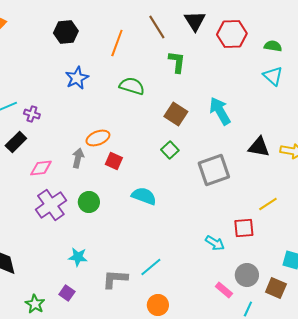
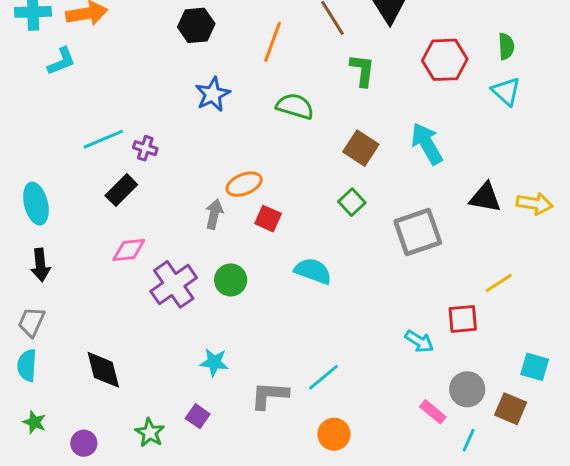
red hexagon: (232, 34) -> (445, 60), moved
green semicircle: (273, 46) -> (506, 46), turned 78
pink diamond: (41, 168) -> (129, 250), moved

